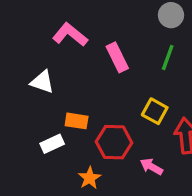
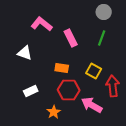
orange rectangle: (77, 121) -> (62, 68), moved
pink arrow: (151, 167) -> (92, 105), size x1.5

